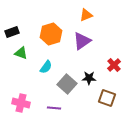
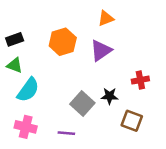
green triangle: (21, 53) -> (15, 65), moved
red cross: (114, 65) -> (140, 80), turned 32
cyan semicircle: (46, 67) -> (28, 90), moved, size x1.5

